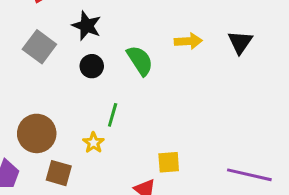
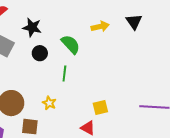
green line: (113, 115) -> (64, 74), moved

